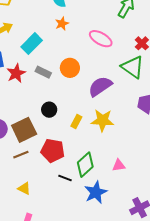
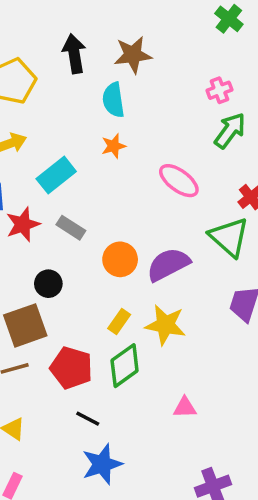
orange circle: (70, 68) -> (120, 259), moved
black circle: (49, 110) -> (48, 284), moved
green diamond: (85, 165) -> (125, 366), moved
blue star: (96, 192) -> (102, 464), moved

